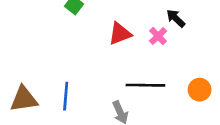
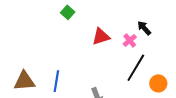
black line: (145, 85) -> (136, 68), moved, turned -64

